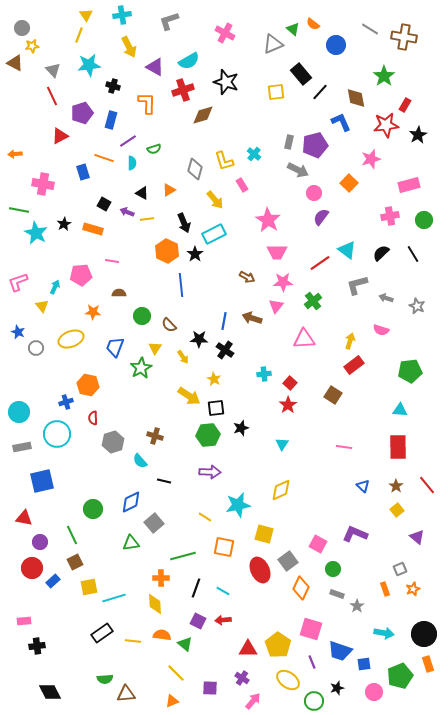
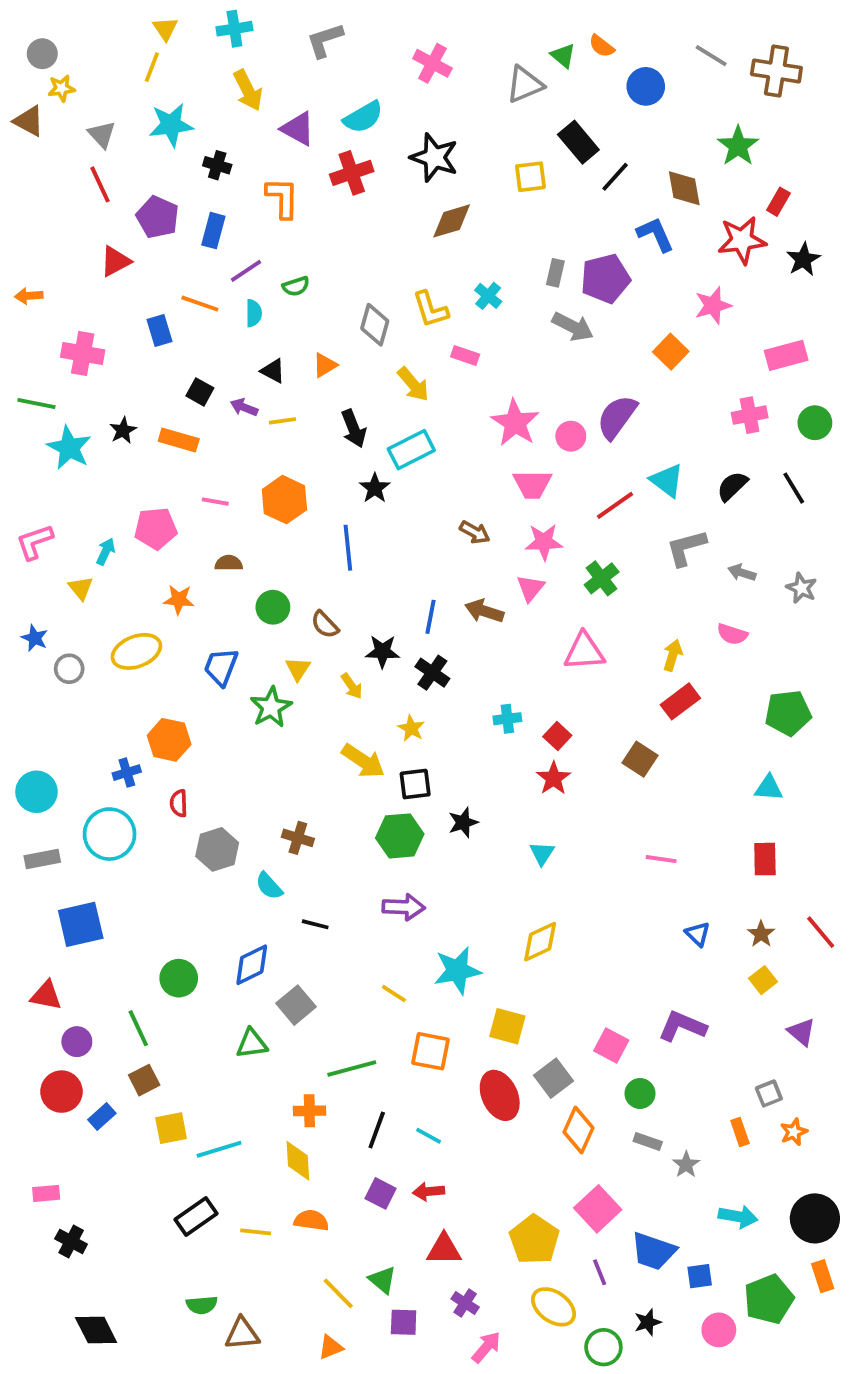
purple pentagon: (82, 113) -> (158, 217), turned -30
brown diamond: (203, 115) -> (452, 221), moved
pink rectangle: (242, 185) -> (465, 355), turned -40
pink circle: (314, 193) -> (571, 436), moved
purple semicircle: (321, 217) -> (617, 417), size x1.4
orange hexagon: (167, 251) -> (284, 500), moved
red rectangle: (398, 447) -> (765, 859), size x0.7
pink square: (311, 629) -> (598, 1209), turned 30
green triangle: (185, 644) -> (382, 1280), moved
black cross: (37, 646) -> (71, 1241), turned 35
red triangle: (248, 649) -> (444, 1249), moved

